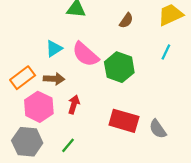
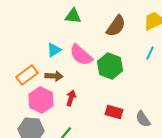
brown semicircle: (126, 21) -> (116, 26), size x1.6
red rectangle: (124, 121) -> (114, 112), size x0.7

